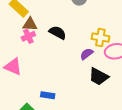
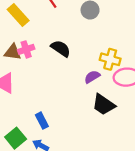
brown triangle: (30, 24) -> (13, 52), moved
blue rectangle: (48, 95) -> (42, 121), turned 48

